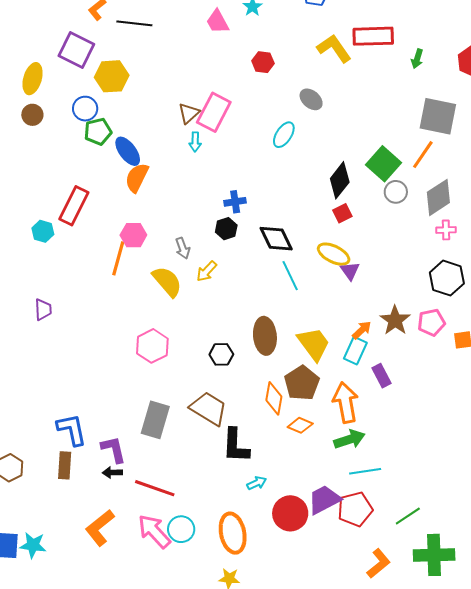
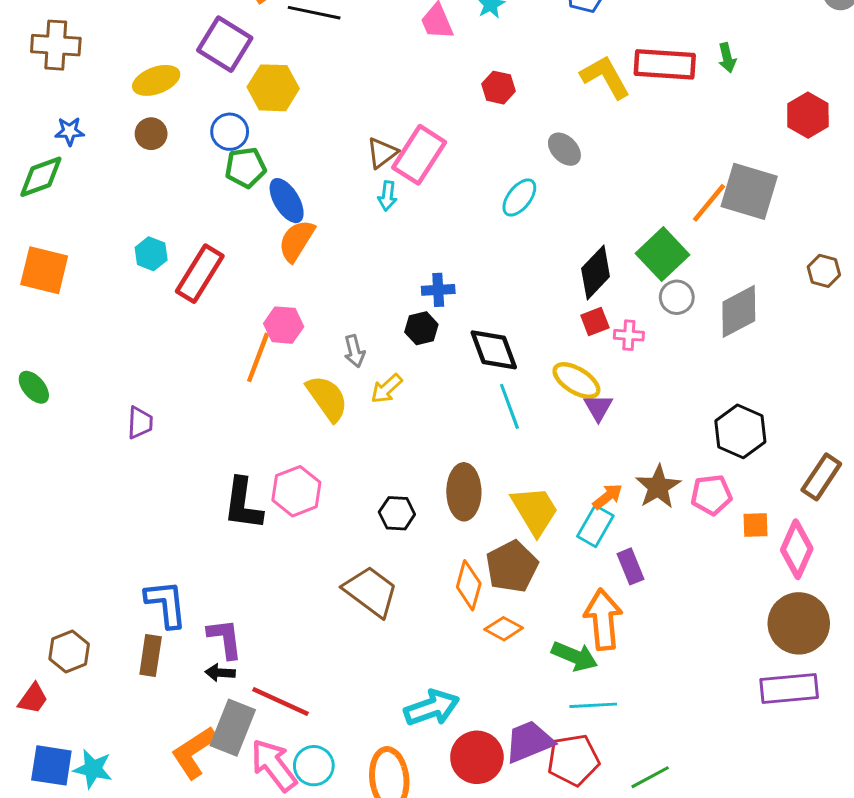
green arrow: (417, 59) -> (727, 58), moved, turned -36
yellow ellipse: (33, 79) -> (156, 80), turned 48
orange line: (423, 155) -> (709, 203), moved
pink cross: (446, 230) -> (629, 335), moved
cyan hexagon: (43, 231) -> (151, 254), moved
orange arrow: (346, 403) -> (603, 619), moved
gray rectangle: (155, 420) -> (233, 728), moved
green arrow: (349, 439) -> (575, 656), turned 36
black L-shape: (236, 446) -> (243, 504), moved
cyan arrow: (257, 483) -> (432, 708), size x1.8

